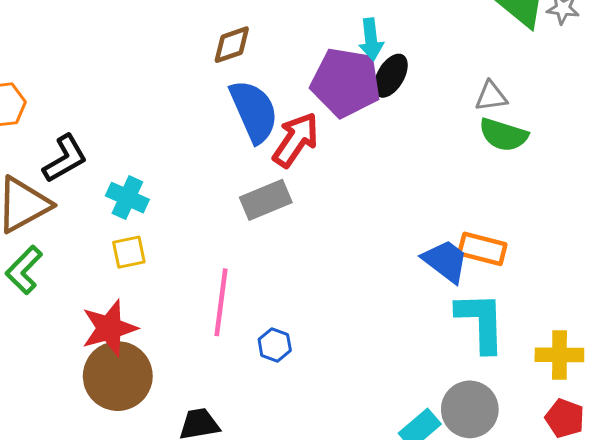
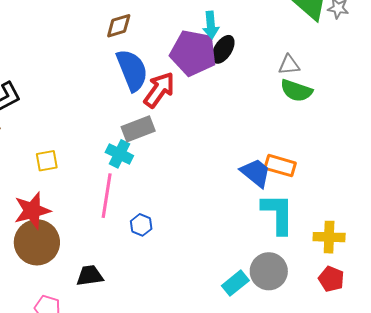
cyan cross: (127, 198) -> (119, 154), moved

